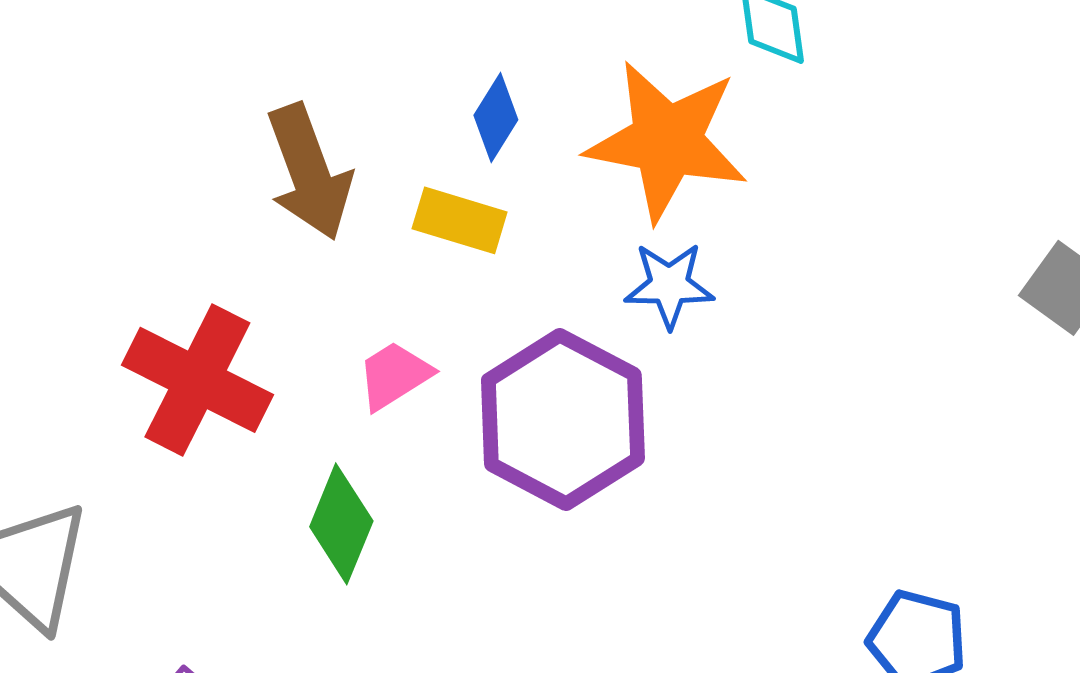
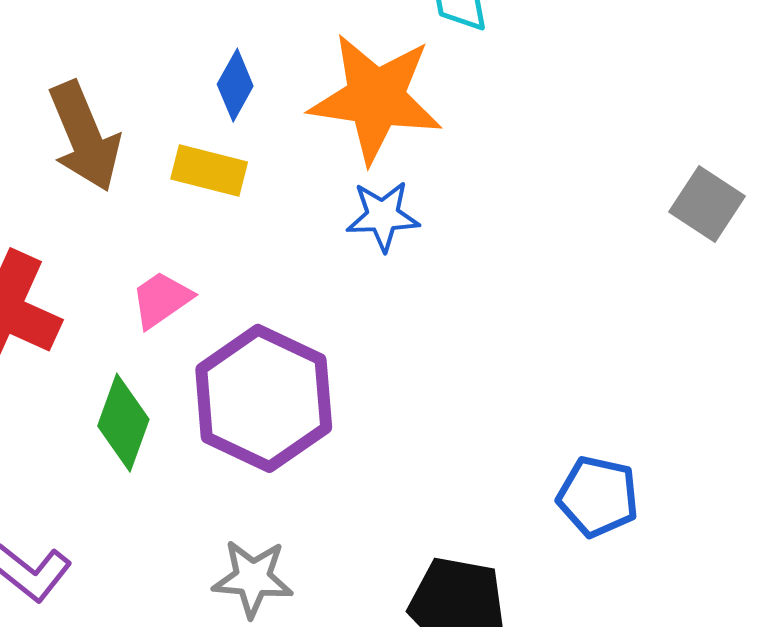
purple hexagon: (563, 419) -> (264, 398), moved

